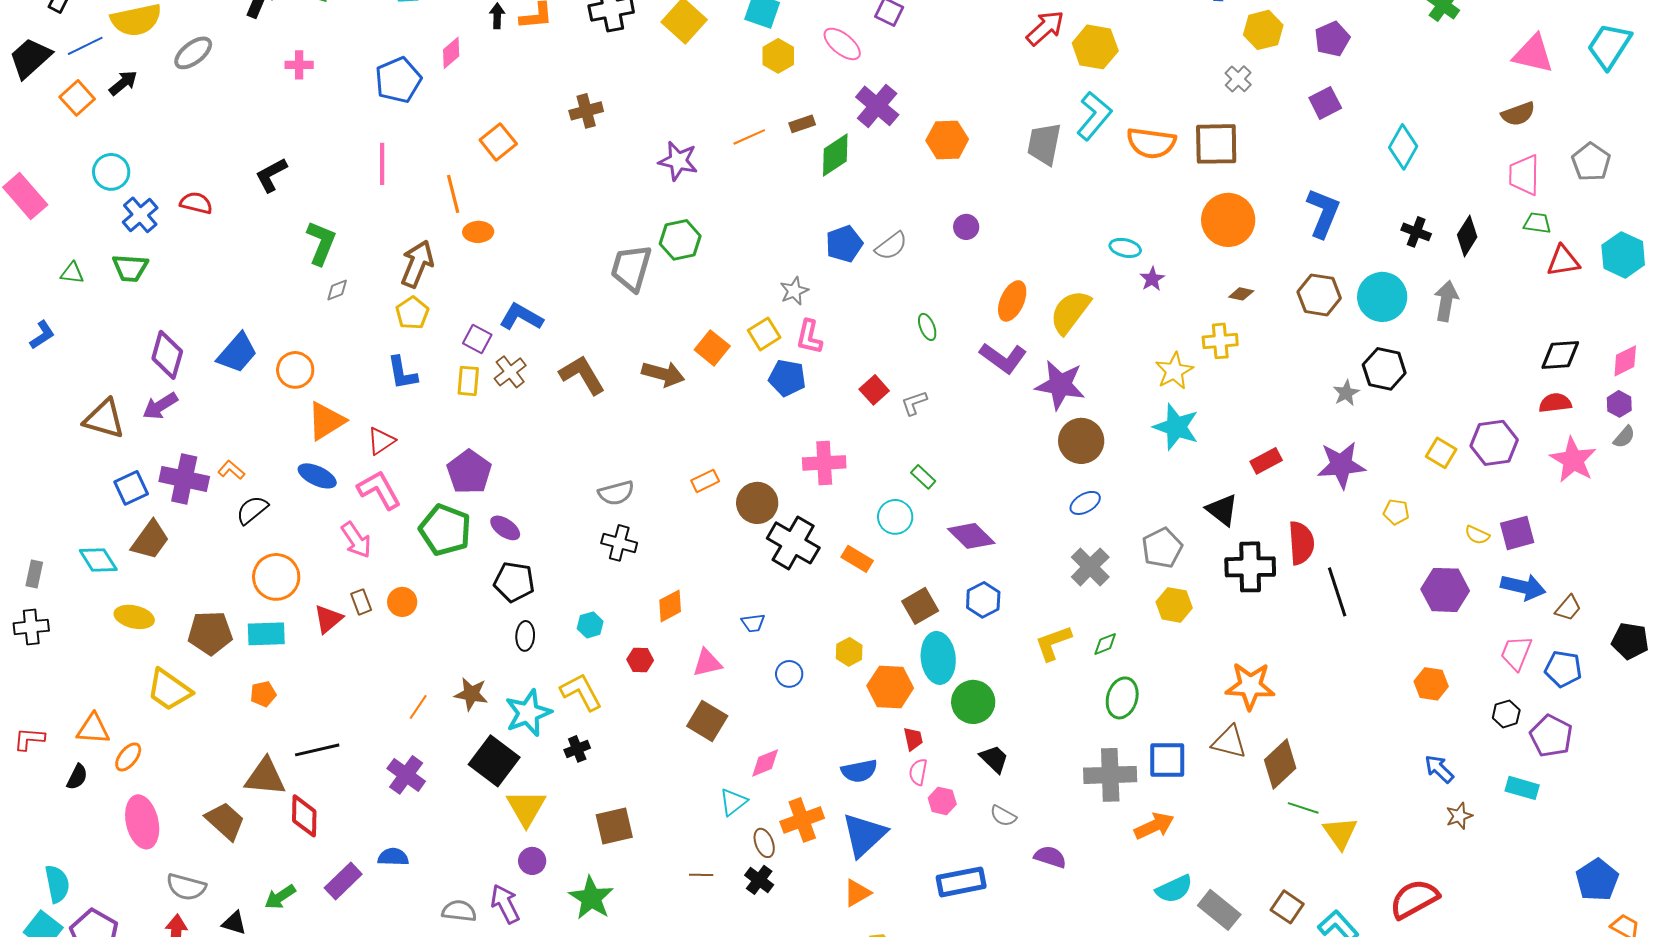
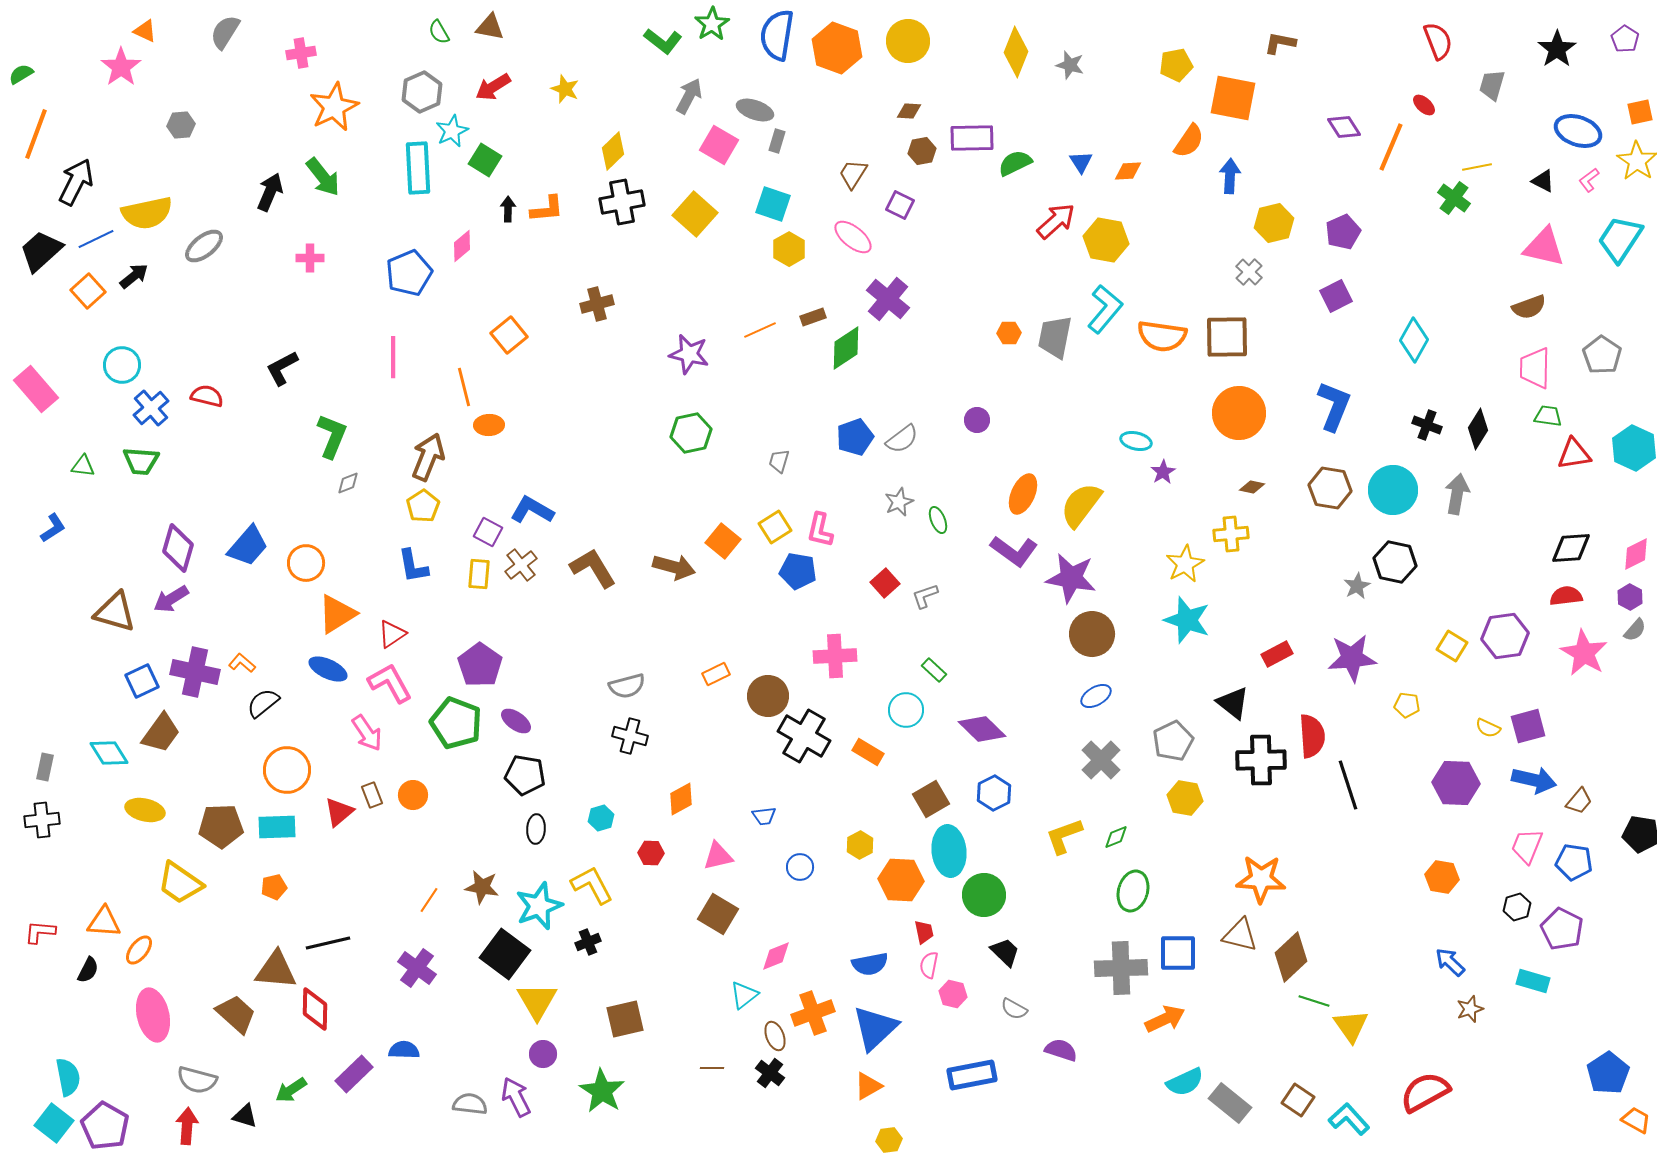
orange hexagon: (947, 140) -> (1009, 333), moved, size x0.6
gray trapezoid: (631, 268) -> (779, 461), moved, size x0.5
gray star: (794, 291) -> (899, 502), moved

